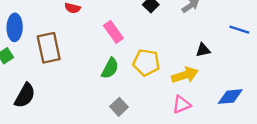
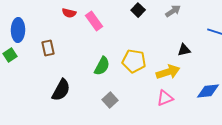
pink rectangle: (113, 32) -> (94, 21), moved
brown rectangle: (49, 48) -> (48, 48), size x0.6
black semicircle: (25, 95) -> (61, 90), moved

